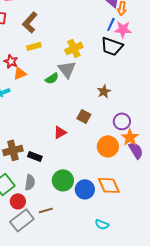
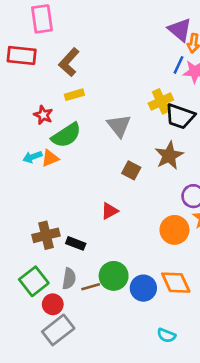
black trapezoid: (112, 46) -> (180, 116), moved
yellow cross: (74, 48) -> (161, 101), moved
orange triangle: (20, 73) -> (50, 158), moved
green semicircle: (52, 78) -> (66, 135), moved, size x1.6
brown star: (104, 91) -> (169, 156), size x1.5
brown square: (84, 116) -> (131, 170), moved
brown line: (46, 210) -> (91, 287), moved

